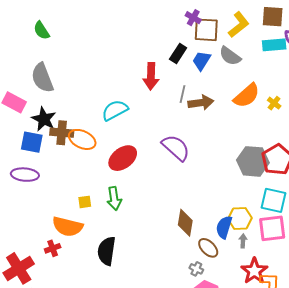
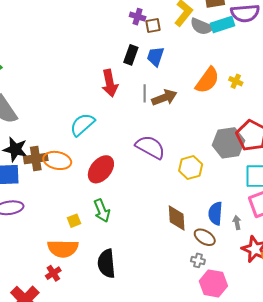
brown square: (206, 30) -> (153, 25), size x0.6
gray semicircle: (230, 56) -> (202, 27), moved
yellow hexagon: (240, 219) -> (191, 168), moved

